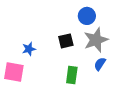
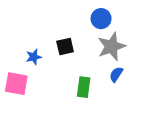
black square: (66, 41) -> (65, 46), moved

